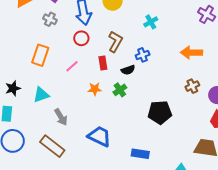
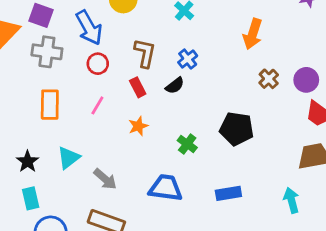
gray cross: (50, 19) -> (47, 52), size x1.5
orange arrow: (191, 53) -> (253, 34), turned -55
green cross: (120, 90) -> (187, 144), moved
black pentagon: (160, 112) -> (237, 129), turned 30

